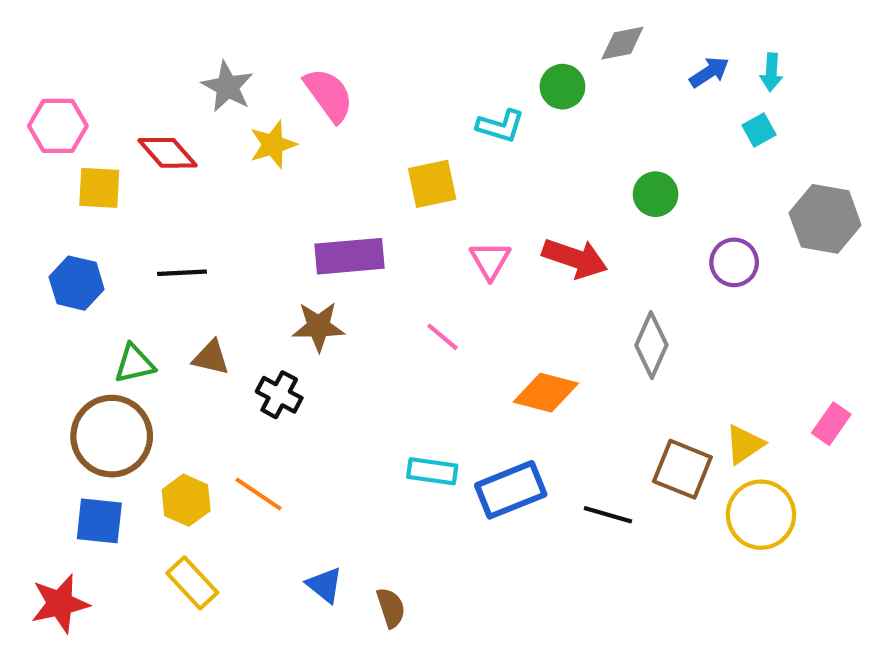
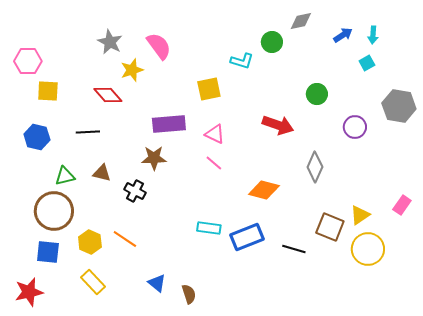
red diamond: (167, 153) -> (108, 95), moved
pink triangle: (490, 260) -> (215, 134), moved, turned -35

